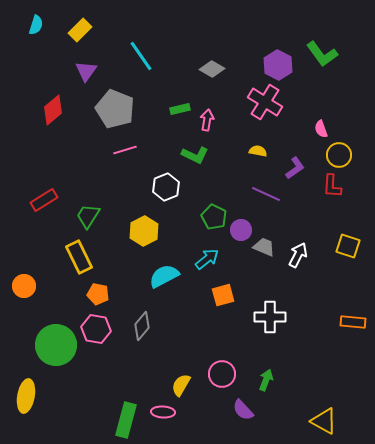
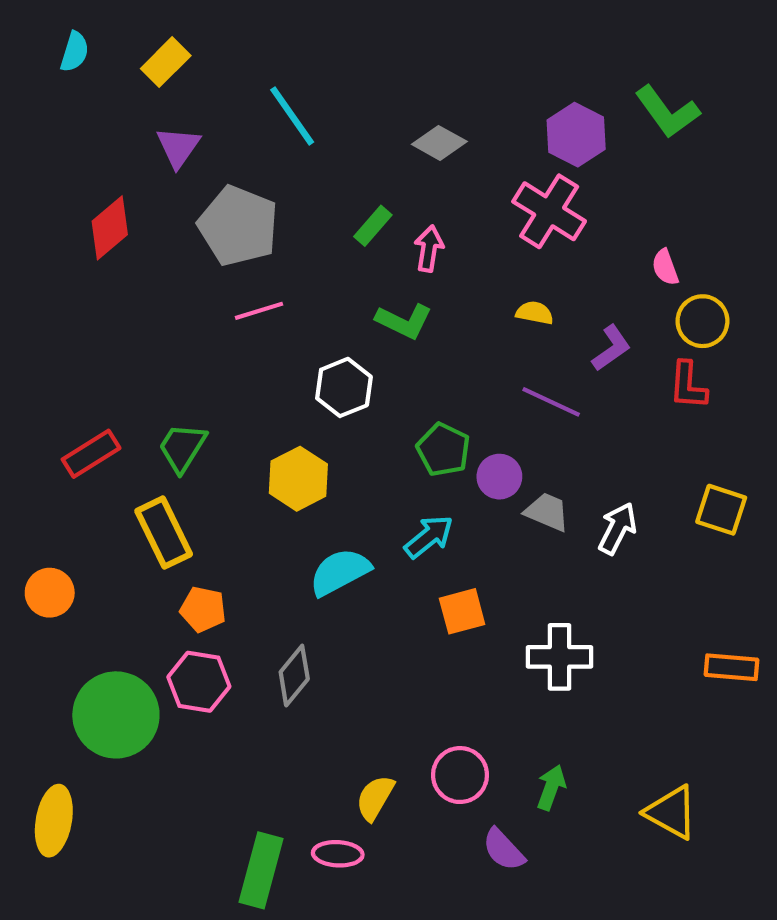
green rectangle: (180, 109) -> (373, 226), turned -36
red rectangle: (44, 200) -> (91, 454), moved
yellow triangle: (324, 421) -> (671, 812), moved

